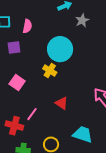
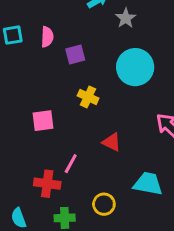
purple square: (14, 48) -> (75, 55), moved
cyan circle: (60, 49) -> (135, 67), moved
pink square: (17, 82) -> (43, 121), turned -35

